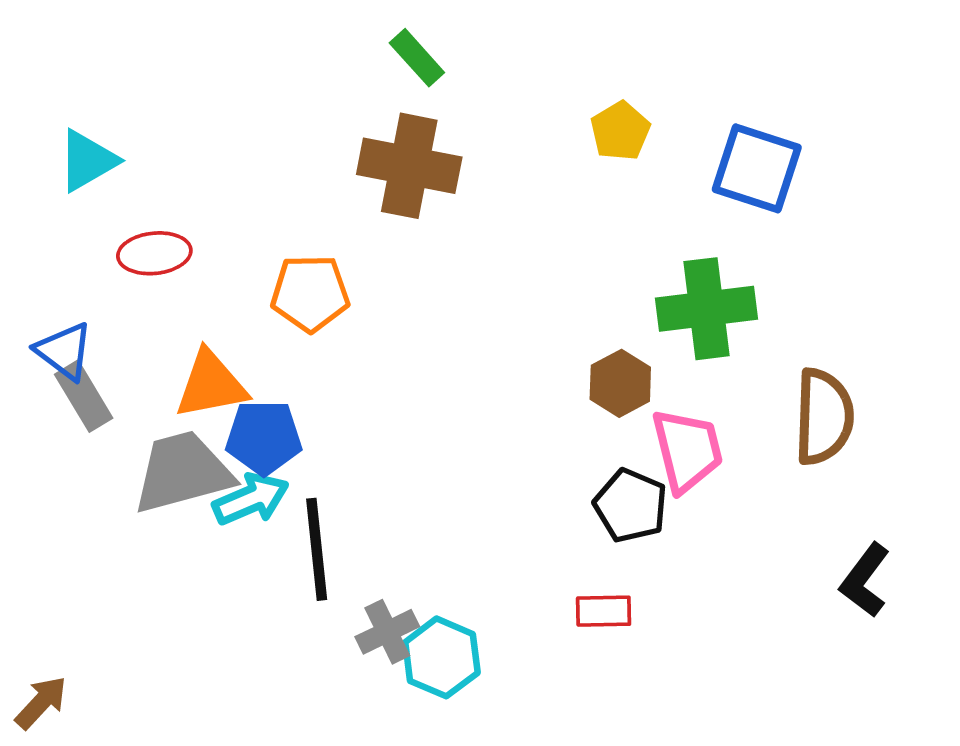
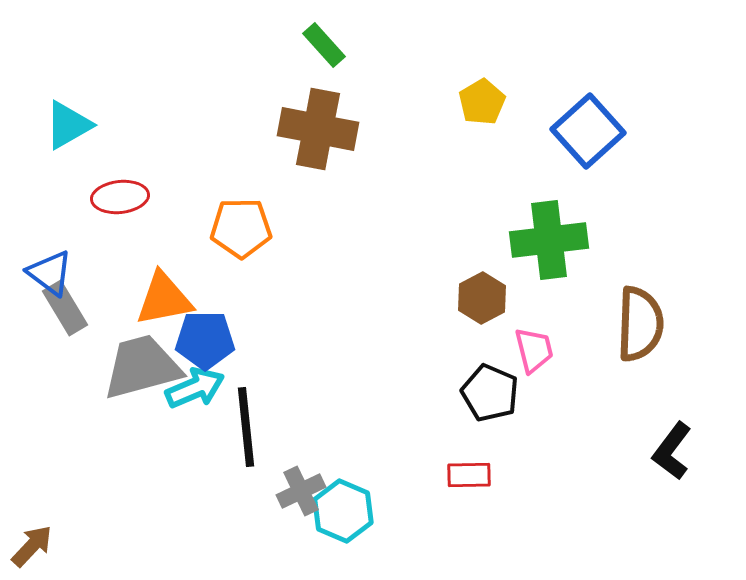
blue square: (757, 168) -> (588, 131), turned 30
pink trapezoid: (687, 450) -> (534, 350), size x0.7

